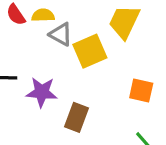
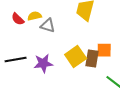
yellow square: (90, 51) -> (76, 56), moved
brown rectangle: (77, 117) -> (92, 59), moved

